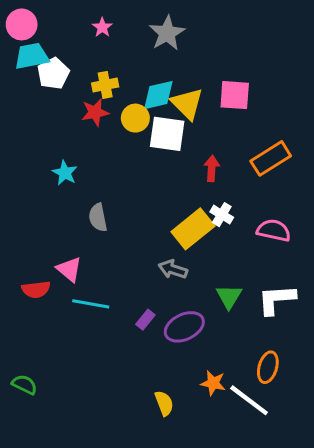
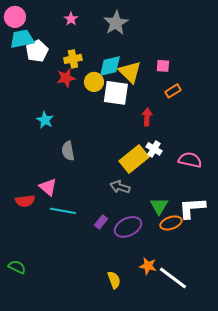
pink square: (235, 95) -> (163, 66), size x0.6
orange rectangle: (271, 158) -> (173, 91), moved, size x0.6
orange ellipse: (268, 367) -> (171, 223), moved, turned 55

